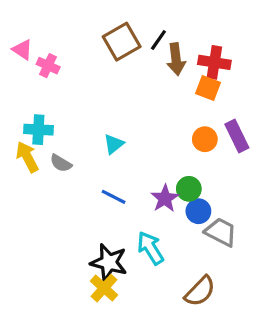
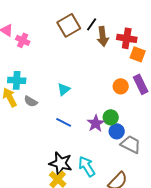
orange square: (208, 88) -> (138, 54), moved
cyan arrow: (150, 248) -> (87, 166), moved

